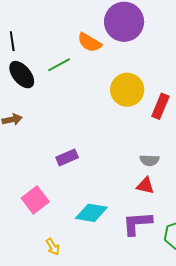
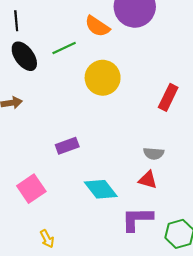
yellow circle: (127, 90) -> (103, 78), moved
cyan diamond: (91, 213) -> (101, 189), moved, turned 40

